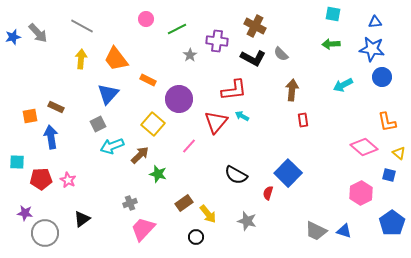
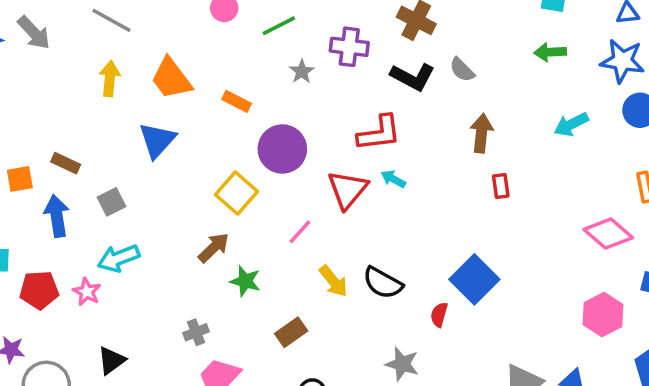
orange rectangle: (148, 80) -> (237, 101), moved
gray square: (98, 124) -> (111, 202), moved
cyan arrow: (112, 146) -> (118, 258), moved
yellow arrow: (208, 214) -> (333, 281), moved

